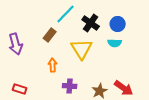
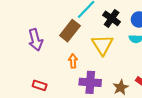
brown rectangle: (50, 35) -> (70, 31), size x1.5
purple cross: (70, 86) -> (90, 82), size x1.5

